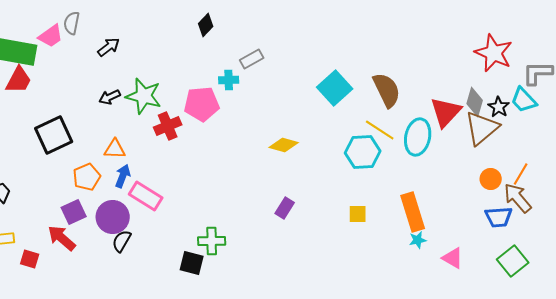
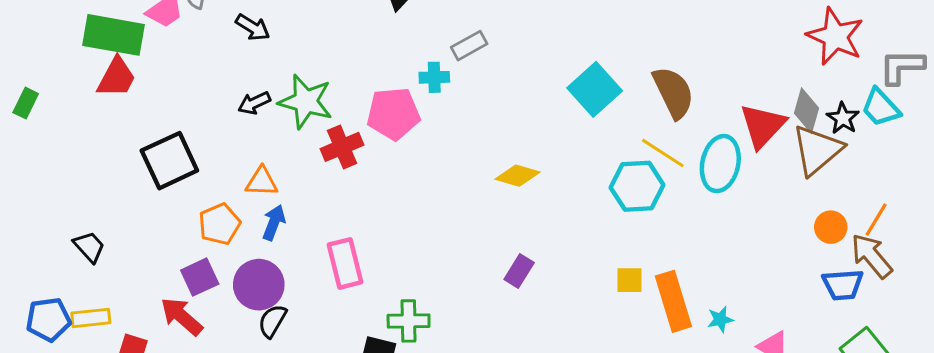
black arrow: (109, 47) -> (253, 27), turned 70
pink rectangle: (146, 196) -> (345, 263), moved, turned 44
orange rectangle: (413, 212) -> (673, 301), moved

